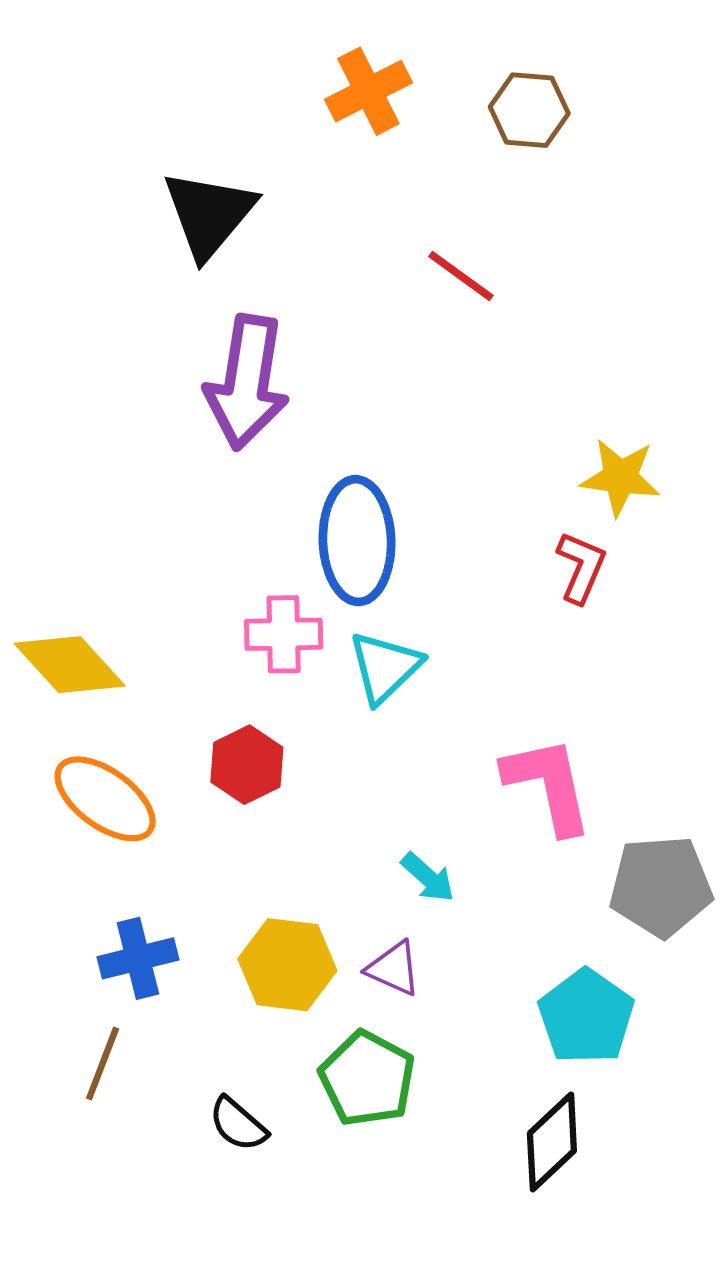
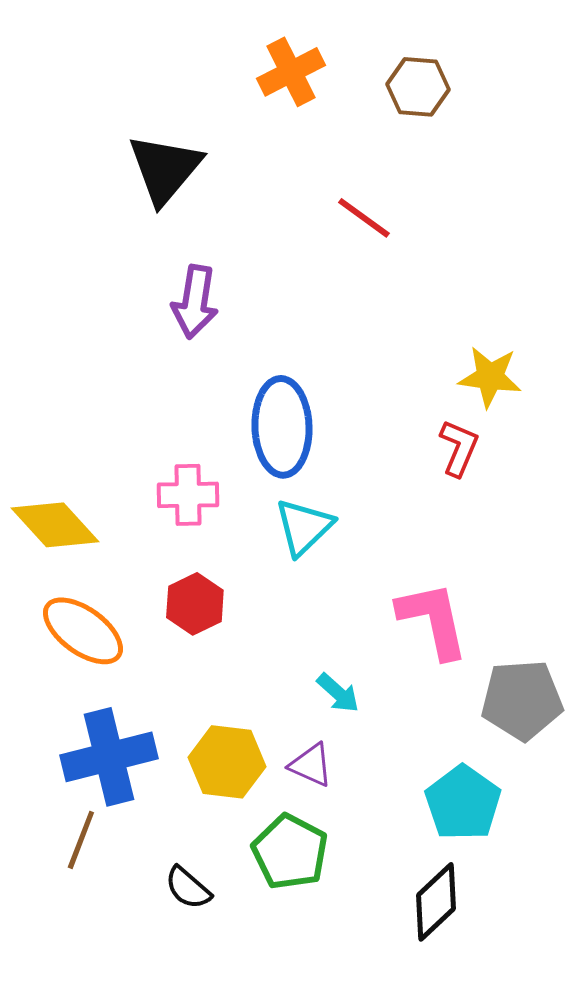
purple arrow: (247, 382) -> (195, 302), size x0.7
pink cross: (284, 634) -> (188, 495), moved
blue cross: (138, 958) -> (109, 757), size x1.5

